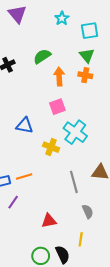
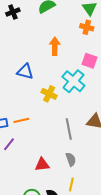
orange arrow: (59, 77) -> (55, 46), moved
pink square: (57, 107) -> (90, 61), moved, turned 35
gray semicircle: (88, 211) -> (71, 159), moved

